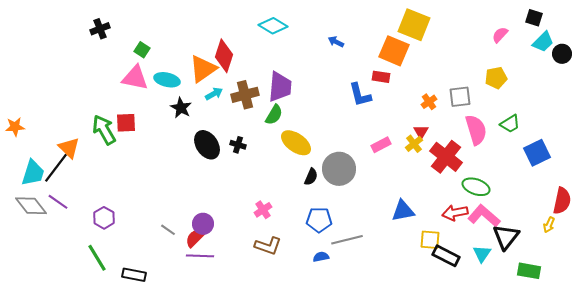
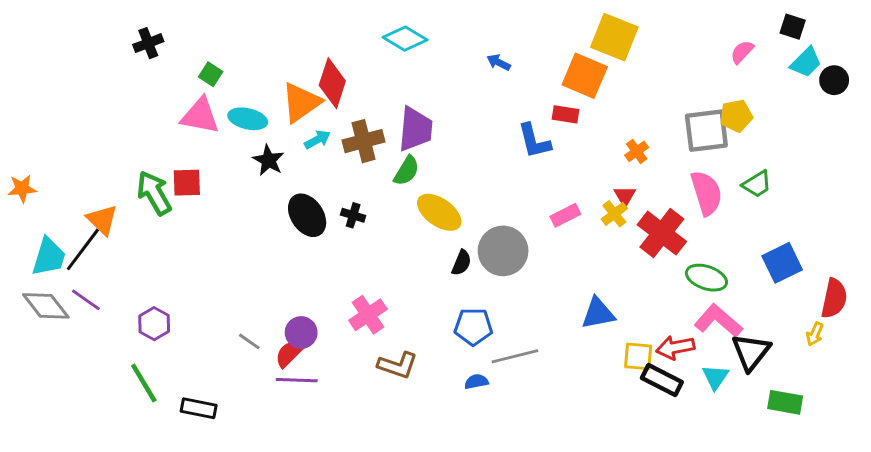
gray square: (460, 97) -> (706, 131), moved, size x1.4
blue square: (537, 153) -> (782, 263), moved
pink cross: (263, 210) -> (368, 315), moved, size x1.4
red arrow: (455, 213) -> (675, 347), moved

